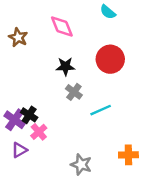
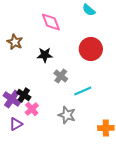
brown star: (18, 37) -> (15, 42), moved
black star: (65, 66) -> (45, 55), moved
gray star: (81, 165) -> (67, 115), moved

